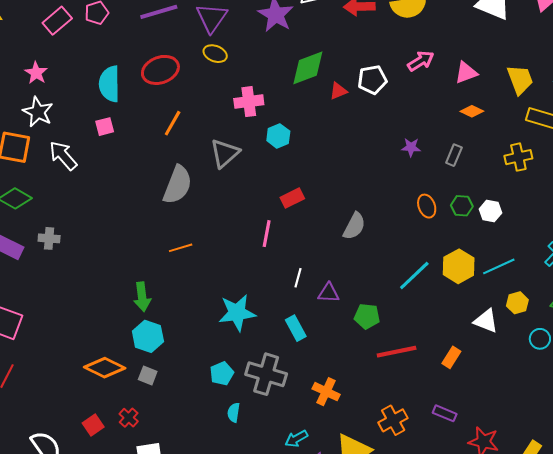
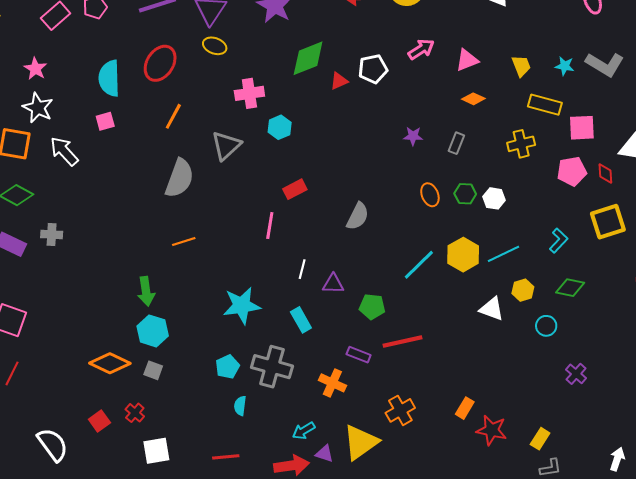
red ellipse: (160, 70) -> (160, 63), turned -36
yellow trapezoid: (520, 80) -> (521, 66), size x0.7
orange rectangle: (451, 357) -> (465, 408), moved
purple rectangle: (445, 413) -> (359, 355), moved

